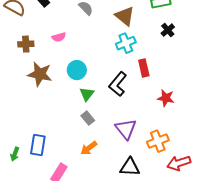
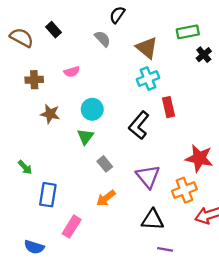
black cross: (168, 30) -> (204, 55), moved
brown star: (40, 74) -> (50, 114), size x0.7
green triangle: (87, 94) -> (85, 137), moved
red star: (166, 98) -> (199, 158), moved, size x1.4
green arrow: (15, 154) -> (25, 167), moved, turned -64

